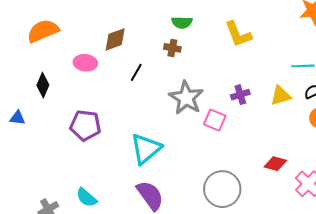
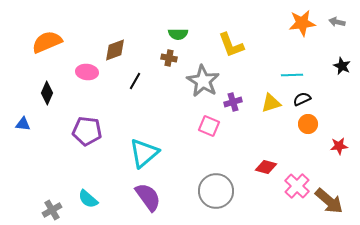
gray star: (186, 98) -> (203, 81), moved

